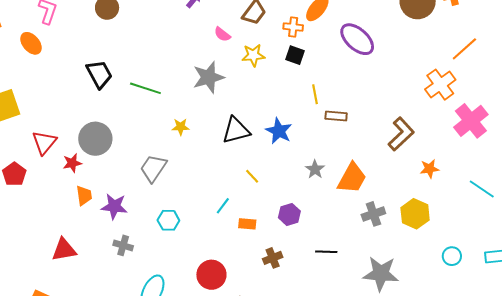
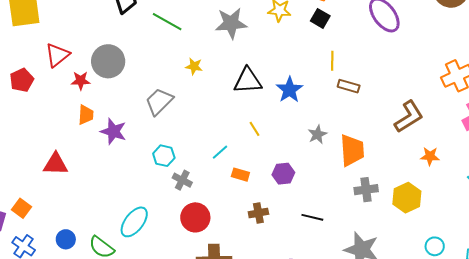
orange trapezoid: (352, 178) -> (352, 150), turned -44
gray cross: (123, 245) -> (182, 180), moved

